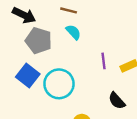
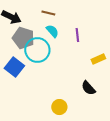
purple line: (104, 61) -> (77, 35), moved
cyan circle: (59, 84) -> (37, 50), moved

